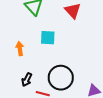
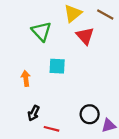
black circle: (61, 78) -> (90, 114), moved, size x0.7

